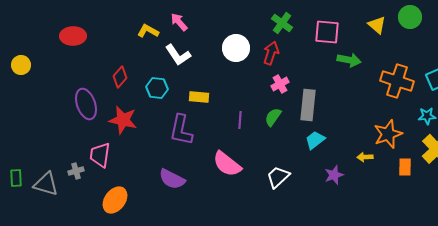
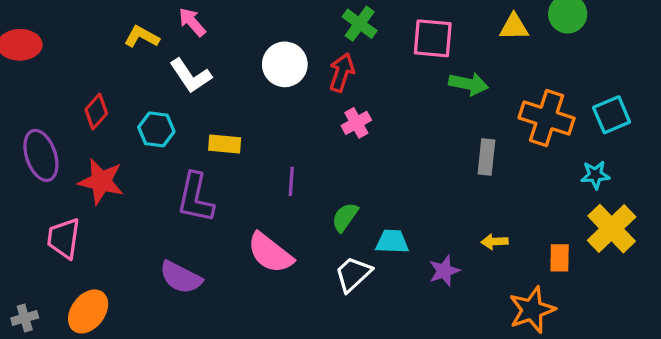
yellow triangle: (377, 25) -> (514, 27), turned -42
gray rectangle: (308, 105) -> (486, 157), moved, size x0.7
green semicircle: (273, 117) -> (345, 217), moved
orange star: (388, 134) -> (532, 310), moved
cyan trapezoid: (315, 140) -> (392, 242), moved, turned 40
gray cross: (76, 171) -> (25, 318), moved

